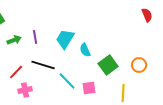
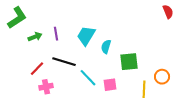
cyan semicircle: (85, 50) -> (106, 47), turned 40
green square: (108, 65) -> (129, 62), turned 30
orange circle: (139, 65) -> (162, 77), moved

